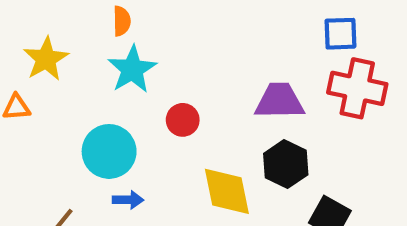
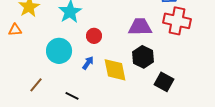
blue arrow: (128, 200) -> (88, 63), moved, turned -56

